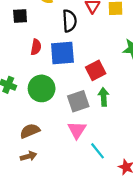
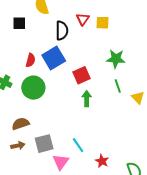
red semicircle: (36, 47) -> (30, 60), moved
blue square: (62, 53) -> (54, 58), turned -30
gray square: (78, 101) -> (44, 144), moved
pink triangle: (77, 130) -> (61, 162), moved

